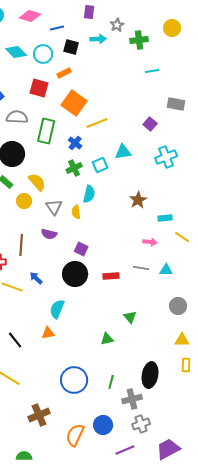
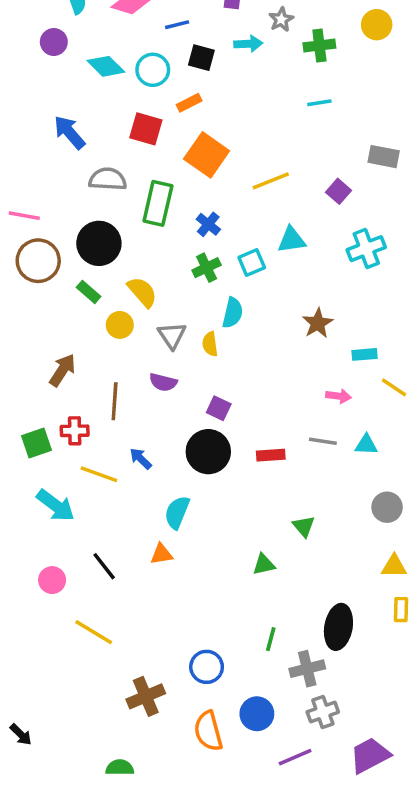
cyan line: (152, 71) -> (319, 103), moved
yellow line: (97, 123) -> (271, 181), moved
blue circle: (74, 380) -> (207, 667), moved, size x0.7
orange semicircle: (75, 435) -> (208, 731), turned -40

